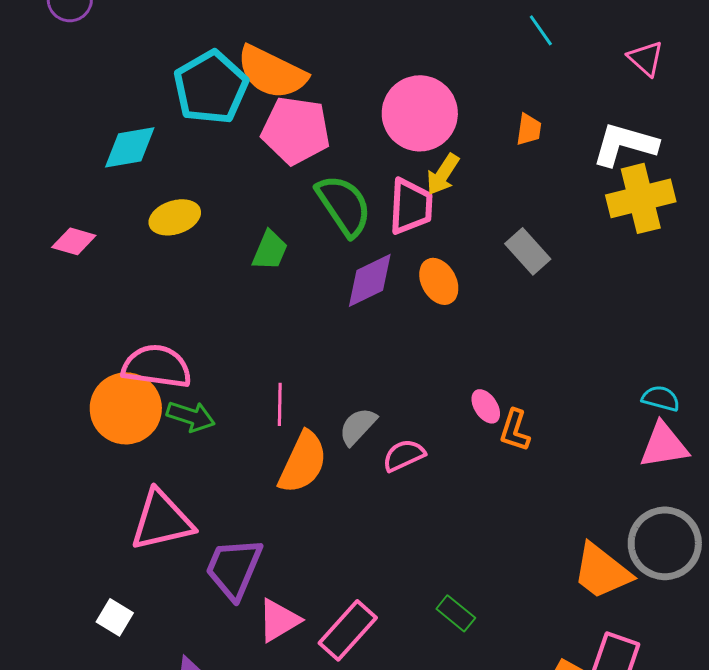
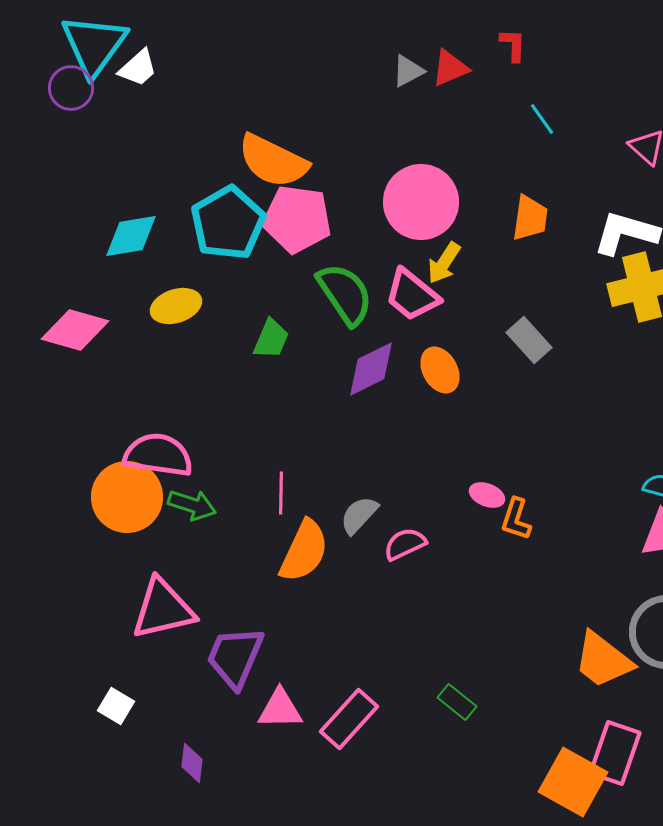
cyan pentagon: (211, 87) -> (228, 223), moved
orange trapezoid: (529, 129) -> (530, 218), size x1.4
pink trapezoid: (411, 206) -> (412, 295), turned 126
pink diamond: (74, 241) -> (75, 330), size x1.5
pink ellipse: (486, 406) -> (487, 495), turned -36
pink triangle: (279, 620) -> (280, 709), turned 30

